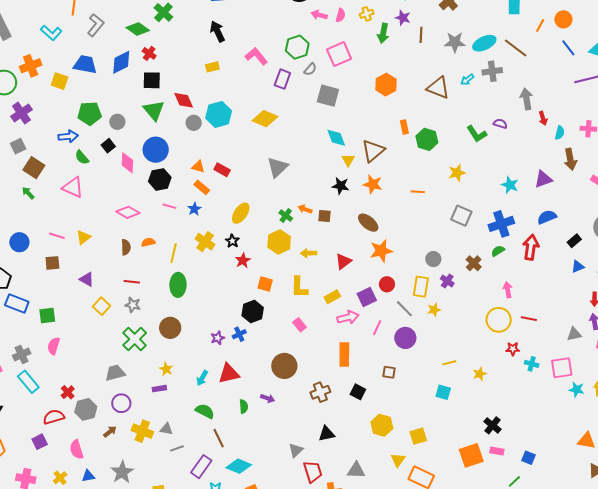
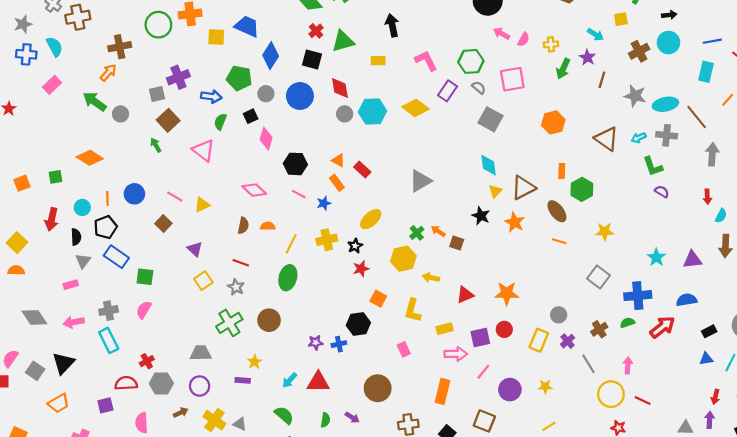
blue diamond: (121, 62) -> (271, 56), moved, turned -45
gray semicircle: (310, 69) -> (479, 88), turned -104
yellow square: (60, 81) -> (216, 37), turned -30
gray arrow: (526, 99) -> (712, 154), moved
green triangle: (154, 110) -> (343, 41), moved, turned 40
purple cross: (21, 113) -> (178, 77), moved
yellow diamond: (265, 119) -> (415, 108), moved
green L-shape: (477, 134) -> (653, 166), moved
blue circle: (156, 150) -> (300, 96), moved
green semicircle: (82, 157) -> (220, 122), turned 49
brown ellipse: (368, 223) -> (557, 211), moved
yellow cross: (205, 242) -> (327, 240), turned 30
red arrow: (531, 247) -> (662, 327), turned 30
brown square: (52, 263) -> (163, 224), turned 35
gray line: (404, 309) -> (588, 364), moved
yellow star: (434, 310) -> (545, 387), moved
yellow line: (449, 363) -> (549, 426), turned -32
brown square: (389, 372) -> (484, 421), size x1.5

